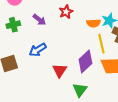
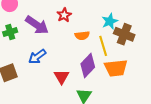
purple arrow: (39, 20) -> (37, 25), size x1.6
orange semicircle: (94, 23) -> (82, 36), moved

